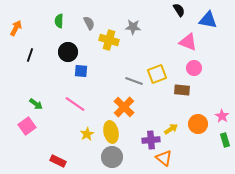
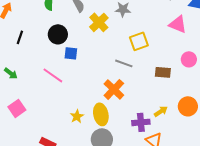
yellow cross: (109, 40) -> (99, 22), turned 30
pink circle: (194, 68) -> (189, 59), moved
yellow square: (157, 74) -> (139, 41), moved
brown rectangle: (182, 90) -> (163, 72), moved
green arrow: (36, 104) -> (11, 73), moved
pink line: (75, 104) -> (53, 75), moved

